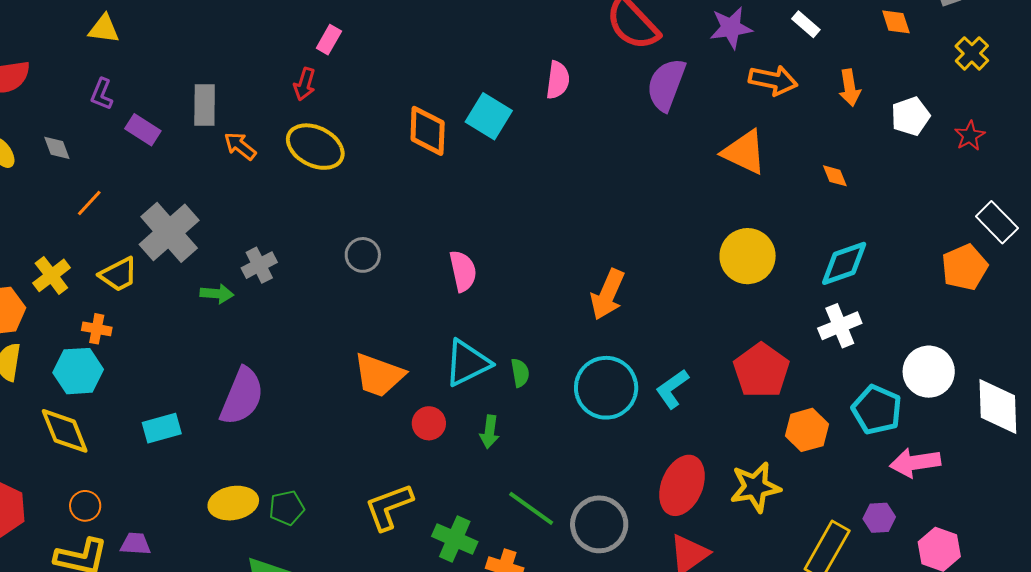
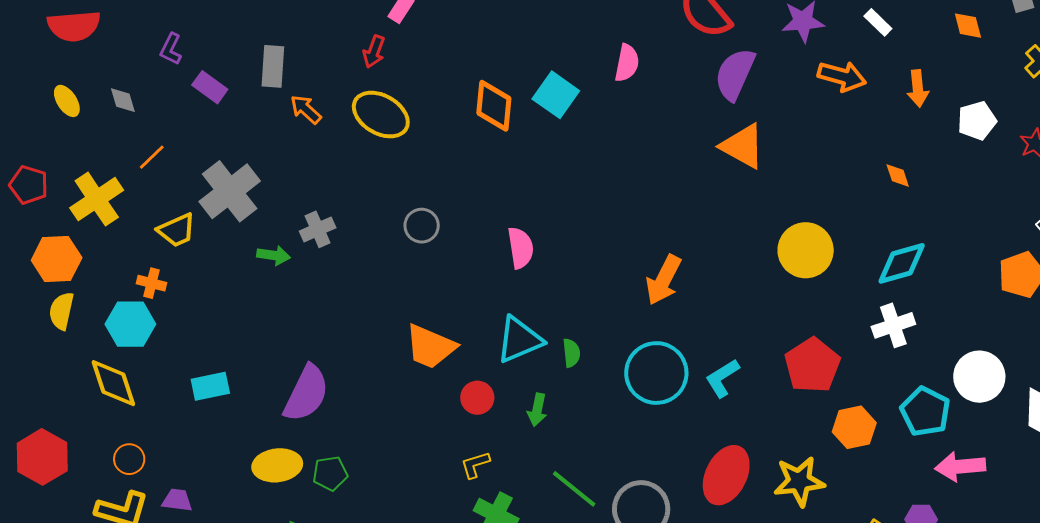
orange triangle: (744, 152) -> (743, 146), moved
yellow cross: (51, 275) -> (97, 199), moved, size x1.4
purple semicircle: (242, 396) -> (306, 393), moved
yellow L-shape: (389, 507) -> (475, 465), moved, size x0.6

